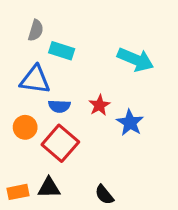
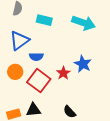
cyan rectangle: (62, 51) -> (44, 20), moved
blue triangle: (35, 80) -> (19, 41), turned -40
red star: (99, 105) -> (63, 73), moved

